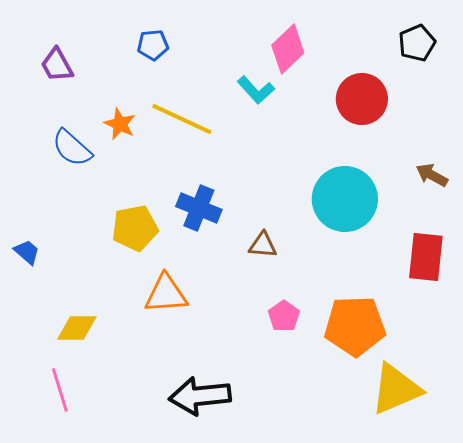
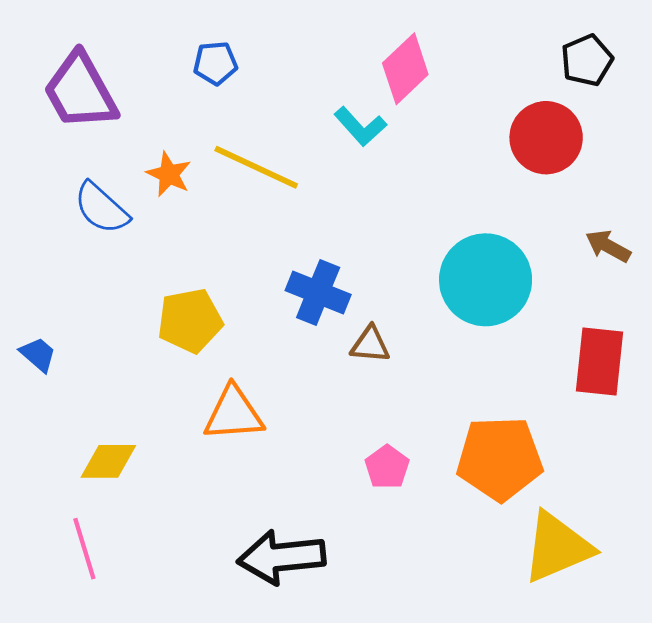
purple trapezoid: (57, 65) -> (80, 91), size x1.6
red circle: (362, 99) -> (546, 138), moved
blue cross: (199, 208) -> (318, 293), moved
pink pentagon: (284, 316) -> (387, 467), moved

